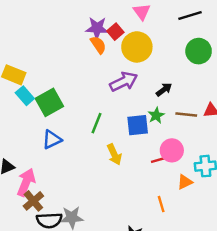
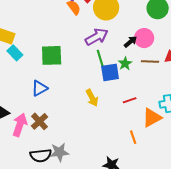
green square: (49, 102) -> (52, 55), moved, turned 30
green line: (97, 123) -> (100, 59), moved, turned -36
pink circle: (172, 150) -> (144, 38), moved
orange triangle: (185, 182) -> (152, 118), size x1.5
brown cross: (33, 201) -> (39, 121), moved

